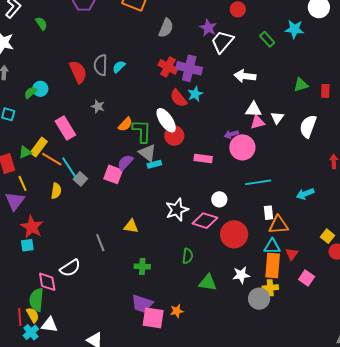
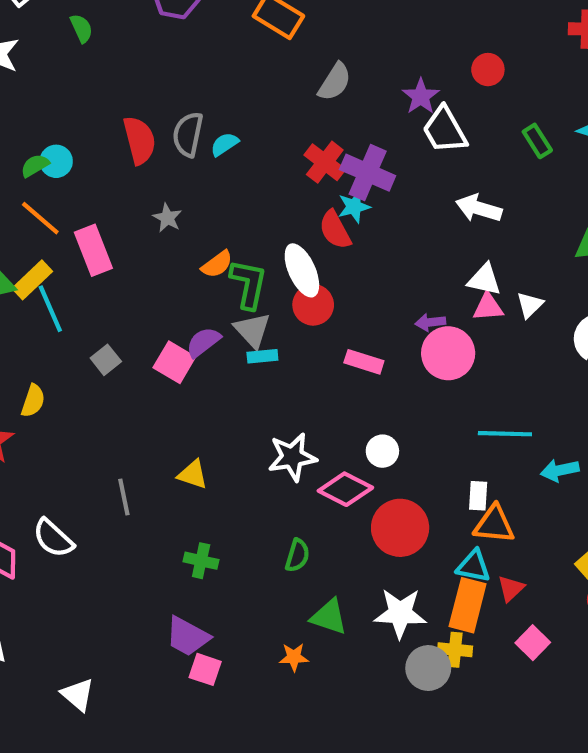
white trapezoid: (222, 42) -> (445, 130), turned -80
cyan star: (195, 94) -> (354, 207), moved
orange line: (52, 159) -> (40, 218), moved
cyan line: (69, 168) -> (50, 309), moved
cyan line: (258, 182) -> (505, 434), moved
yellow semicircle: (56, 191) -> (33, 401), moved
white semicircle: (70, 268) -> (53, 538), turned 65
white star: (241, 275) -> (400, 613), size x1.4
orange star: (177, 311) -> (294, 657), moved
pink square: (153, 318) -> (205, 669), size x0.7

